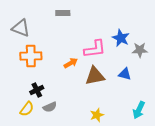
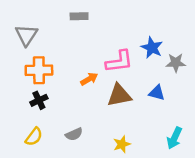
gray triangle: (21, 28) -> (26, 35), turned 42
black cross: (37, 90) -> (39, 100), moved
gray semicircle: (50, 107) -> (74, 134), moved

